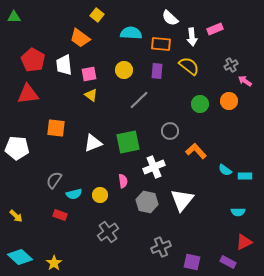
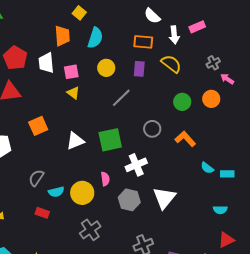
cyan semicircle: (131, 33) -> (95, 38), moved, turned 105
orange trapezoid: (80, 38) -> (62, 36), turned -130
orange square: (56, 128) -> (38, 126), turned -30
orange L-shape: (196, 151) -> (185, 139), moved
yellow circle: (100, 195) -> (82, 193), size x1.5

